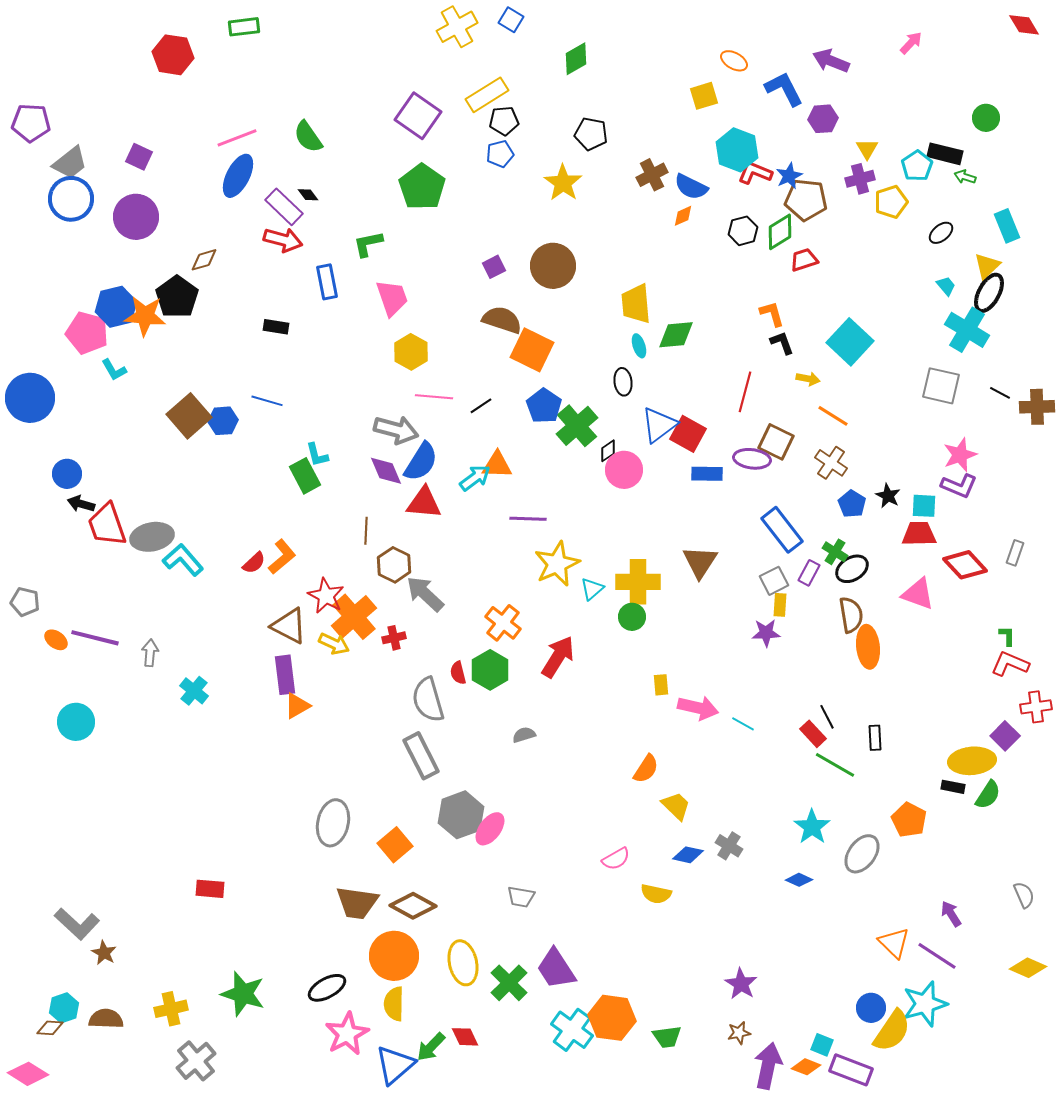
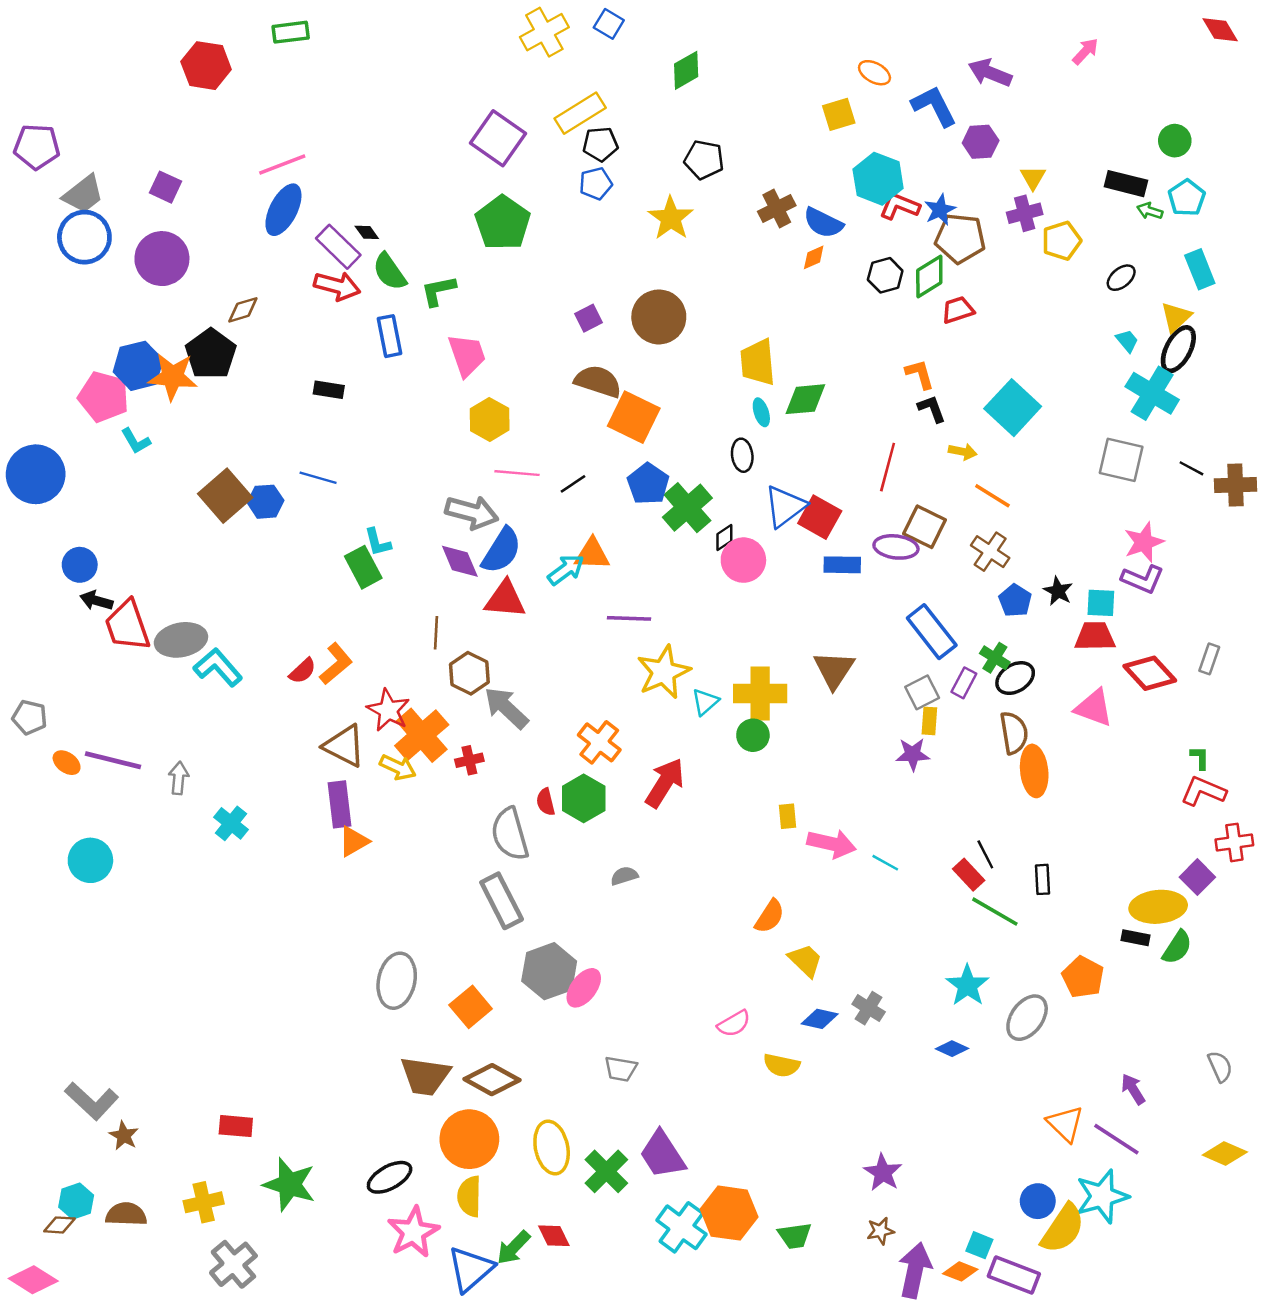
green semicircle: (308, 137) -> (390, 272), moved
cyan pentagon: (917, 166) -> (1187, 198), moved
red rectangle: (210, 889) -> (236, 1126), moved

